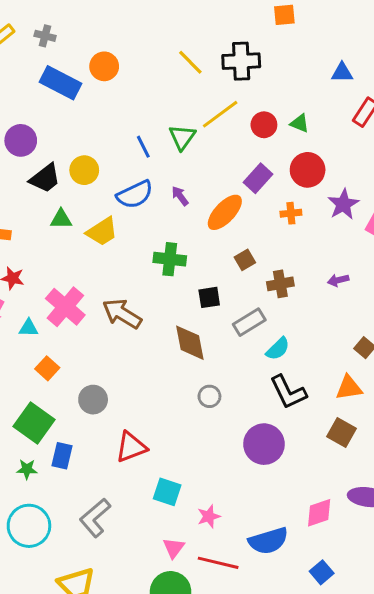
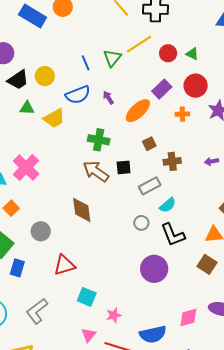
brown arrow: (122, 314) -> (96, 171), moved
brown diamond: (190, 343) -> (82, 210), moved
gray circle: (209, 396) -> (141, 223), moved

